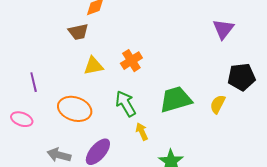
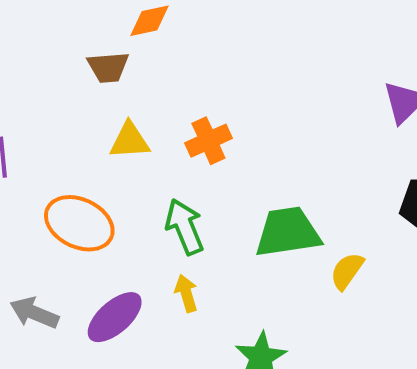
yellow semicircle: (218, 104) -> (347, 271), moved
yellow arrow: (142, 132) -> (186, 293), moved

